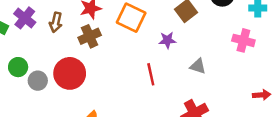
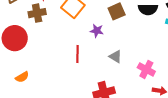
pink cross: (243, 40) -> (146, 69), moved

